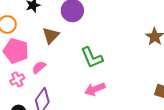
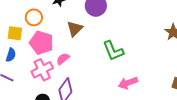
pink cross: (17, 79) -> (42, 70), size x1.5
pink arrow: (95, 89) -> (128, 83), moved

